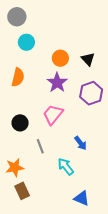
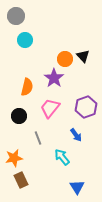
orange circle: (60, 58) -> (65, 59), moved
orange semicircle: (18, 77) -> (27, 87), moved
purple hexagon: (91, 93) -> (86, 107), moved
blue triangle: (82, 198) -> (77, 187), turned 35

